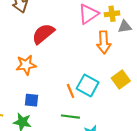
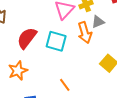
gray triangle: (125, 27) -> (98, 22), moved
cyan square: (88, 85) -> (56, 41), moved

